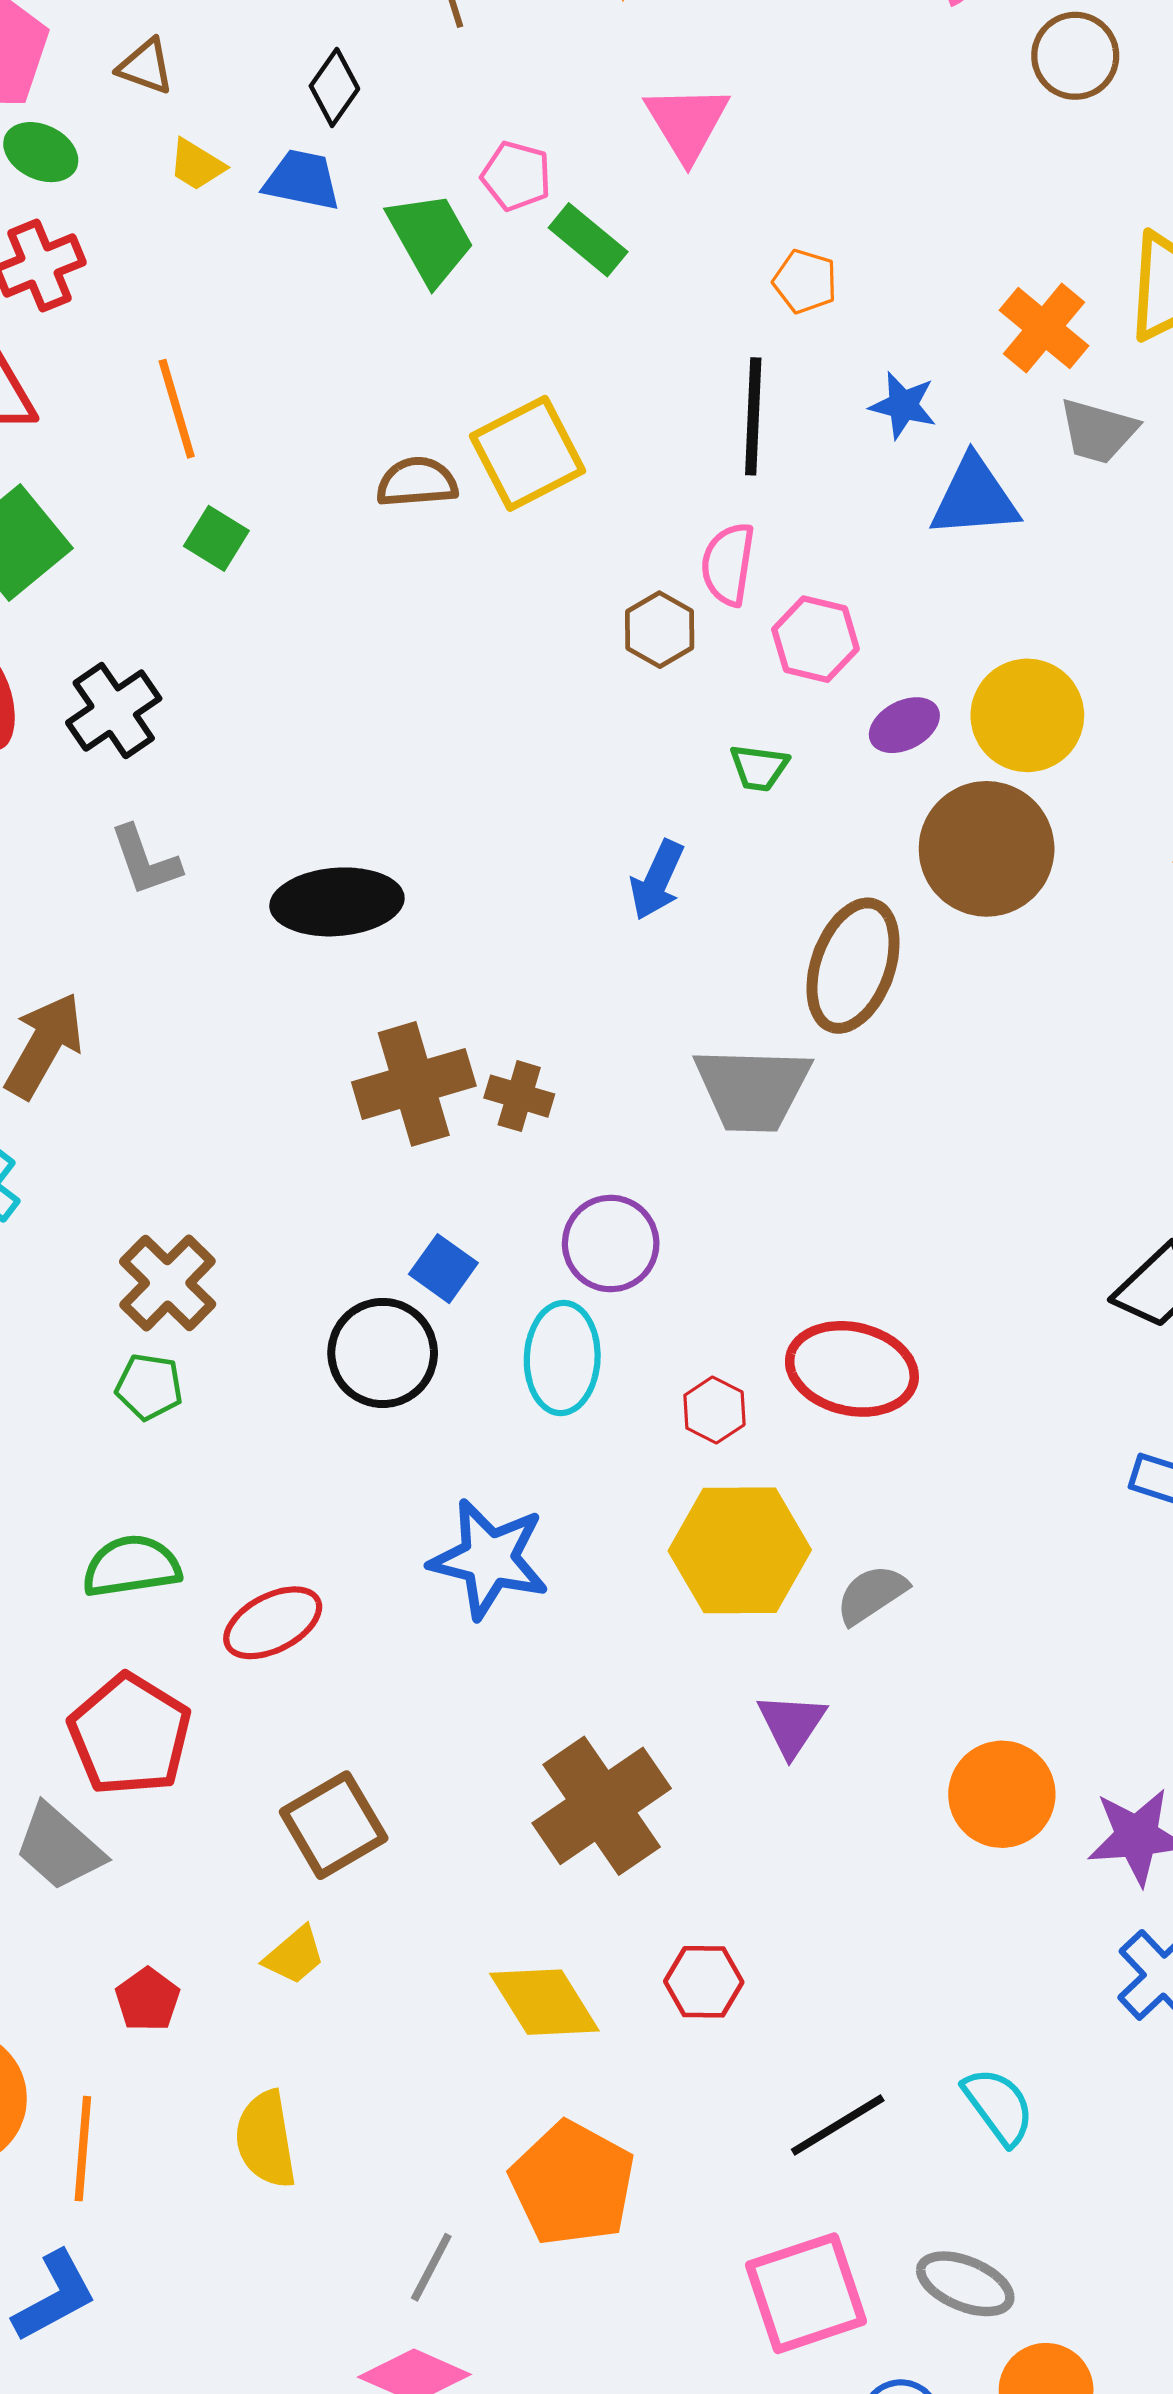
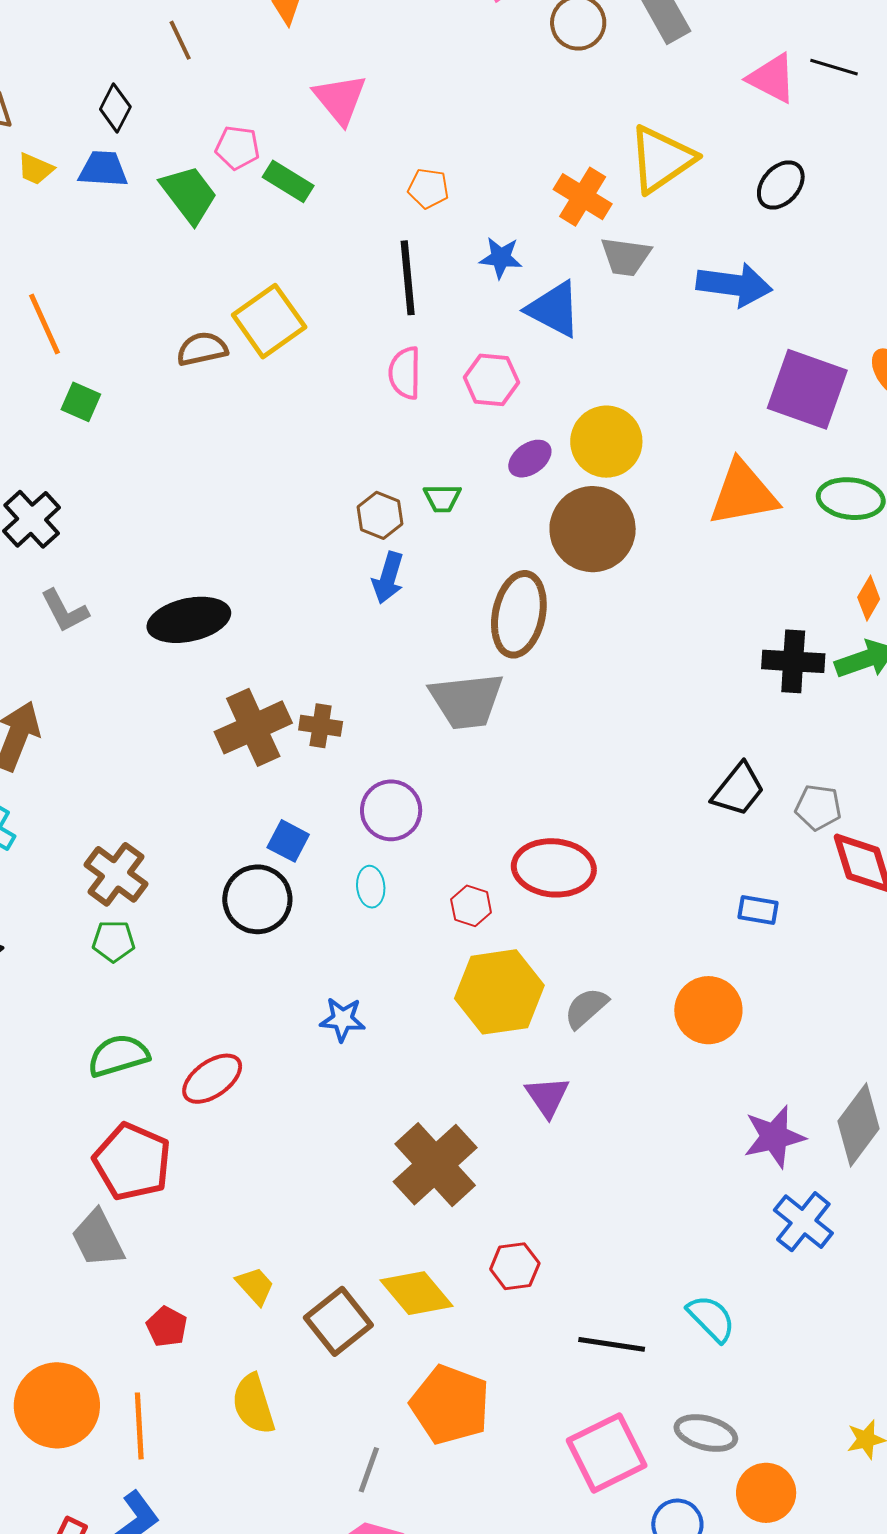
blue triangle: (974, 497) -> (554, 309), turned 40
brown hexagon: (660, 630) -> (380, 515), moved
pink hexagon: (815, 639) -> (491, 380), moved
cyan ellipse: (562, 1358) -> (371, 887), size x0.6
blue star: (489, 1559) -> (343, 1019), size x0.6
orange circle: (1002, 1794) -> (708, 1010), moved
brown square: (334, 1825) -> (338, 1321), moved
gray trapezoid: (59, 1847) -> (98, 1239), turned 30
yellow trapezoid: (294, 1955) -> (255, 1286), turned -84
black line: (838, 2125) -> (612, 1344), turned 48

